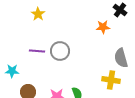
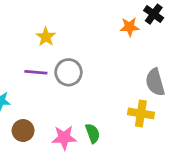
yellow star: (38, 14) -> (46, 37), moved
orange star: (103, 27) -> (130, 27), moved

